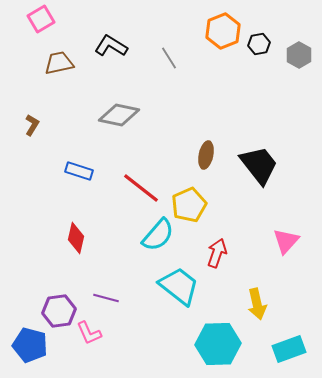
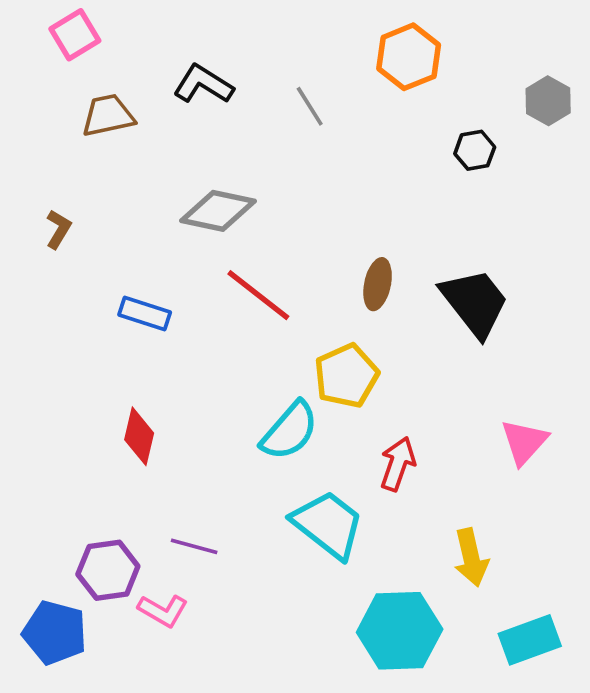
black hexagon: (259, 44) -> (475, 150), moved
red line: (141, 188) -> (258, 295), moved
pink L-shape: (89, 333) -> (163, 611), turned -36

